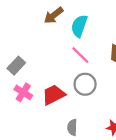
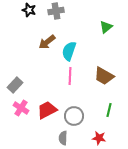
pink line: (80, 55) -> (70, 76), turned 48
gray circle: (85, 84) -> (74, 116), moved

